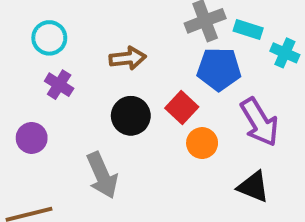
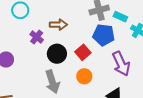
purple cross: (59, 85) -> (37, 37), moved
orange circle: (202, 143) -> (84, 76), moved
gray arrow: (102, 175) -> (52, 82), moved

